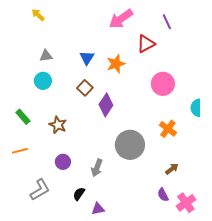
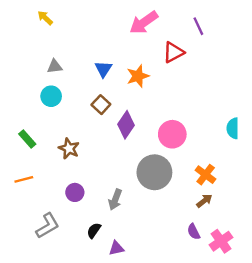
pink circle: (163, 84) -> (172, 134), moved
orange cross: (168, 129) -> (206, 175), moved

